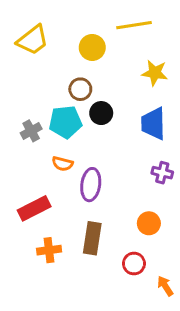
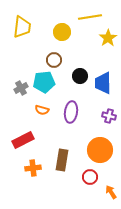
yellow trapezoid: (33, 40) -> (22, 27), turned -45
yellow star: (155, 73) -> (108, 38), moved, turned 30
black circle: (101, 113) -> (80, 76), moved
purple ellipse: (91, 185) -> (71, 112), moved
orange circle: (149, 223) -> (100, 150), size x1.6

